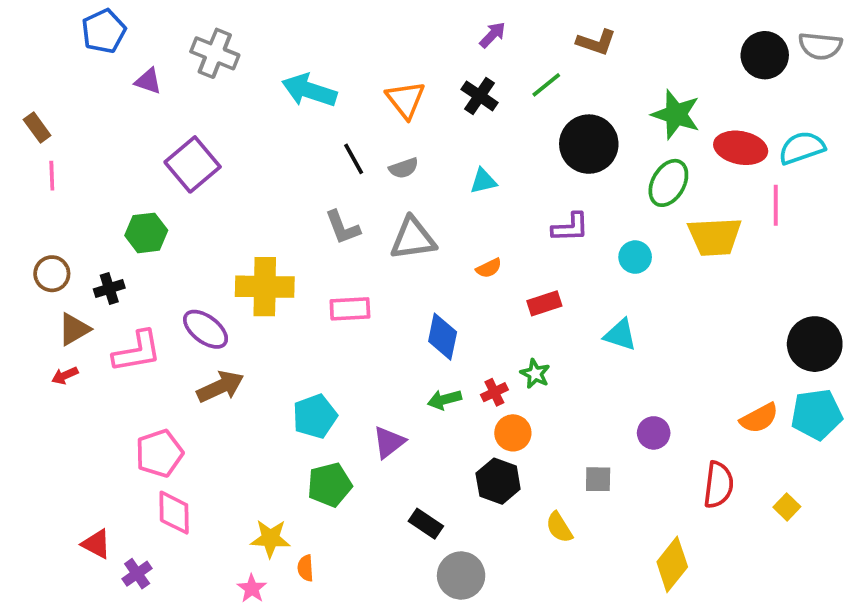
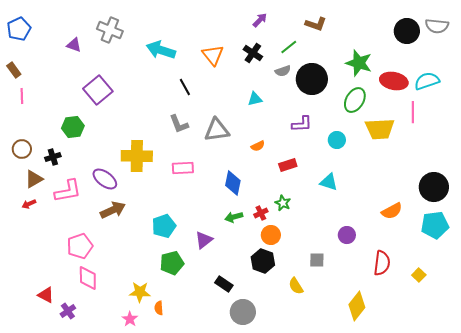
blue pentagon: (104, 31) -> (19, 29), moved
gray semicircle: (404, 168) -> (283, 71), moved
orange semicircle: (759, 418) -> (392, 211), moved

